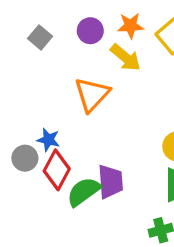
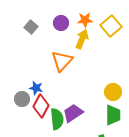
yellow arrow: (126, 58) -> (82, 39), turned -108
purple trapezoid: (110, 182) -> (73, 113), turned -120
green semicircle: (84, 192) -> (57, 119), turned 120

